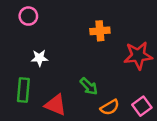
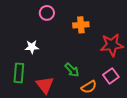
pink circle: (28, 16) -> (47, 13), moved
red triangle: (55, 105) -> (45, 85), turned 30
pink square: (142, 106) -> (111, 76), moved

